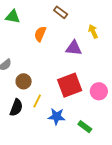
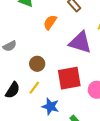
purple triangle: (74, 48) -> (80, 42), size x1.4
brown circle: (24, 81) -> (37, 64), moved

